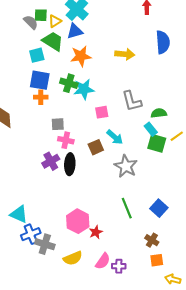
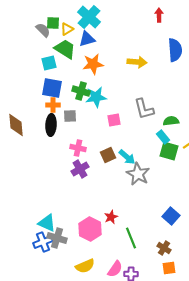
gray square: (58, 124) -> (70, 116), moved
cyan arrow: (115, 137) -> (127, 157), moved
purple cross: (51, 161) -> (80, 169), moved
black ellipse: (70, 164) -> (51, 125), moved
green line: (127, 208) -> (131, 238), moved
cyan triangle: (19, 214) -> (47, 223), moved
red star: (96, 232) -> (111, 217), moved
gray cross: (45, 244) -> (57, 238), moved

